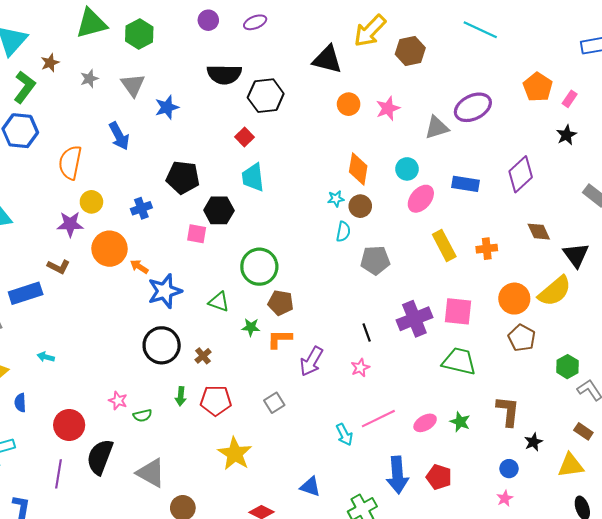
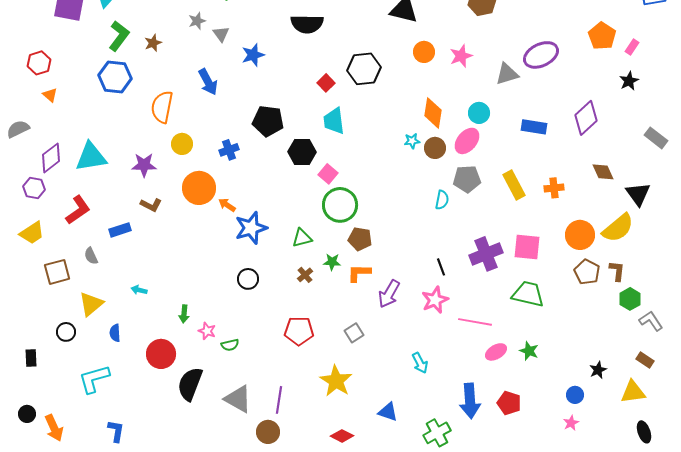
brown star: (50, 63) -> (153, 43), moved
gray star: (89, 79) -> (197, 21), moved
gray triangle: (133, 85) -> (221, 34), size x0.7
black hexagon: (266, 96) -> (364, 69), moved
pink ellipse: (421, 199) -> (467, 141), moved
purple star: (70, 224) -> (144, 165), moved
cyan semicircle: (343, 232) -> (442, 200), moved
pink square: (197, 234) -> (328, 174), moved, turned 30
gray pentagon: (375, 260) -> (467, 179), moved
blue rectangle: (26, 293) -> (120, 230), size x0.7
green triangle: (219, 302) -> (302, 238), turned -35
black circle: (162, 345) -> (248, 279), size x0.6
brown cross: (203, 356) -> (305, 275), moved
pink star: (360, 368) -> (435, 300), size x1.5
green arrow: (181, 396) -> (184, 314), moved
brown L-shape: (508, 411) -> (617, 271), moved, size x0.7
pink line: (378, 419) -> (475, 322), moved, turned 36
yellow star: (235, 454) -> (336, 381), moved
purple line: (59, 474) -> (279, 400), moved

